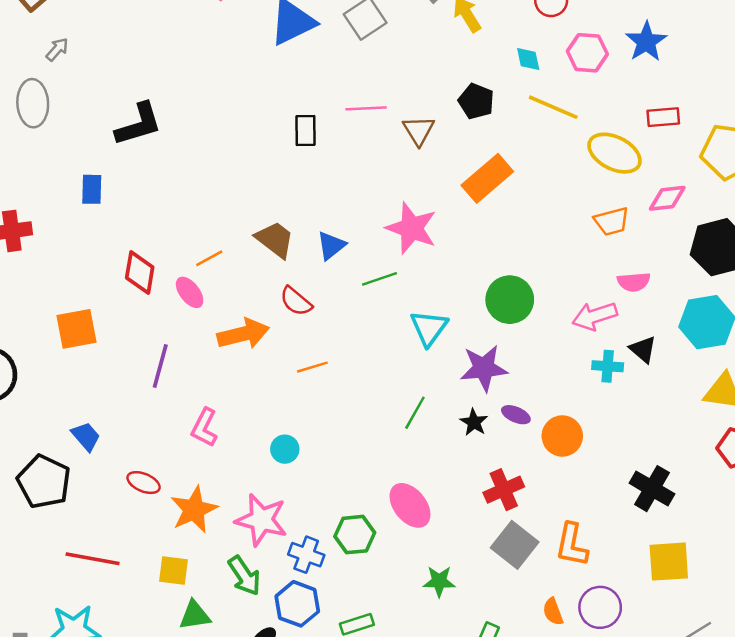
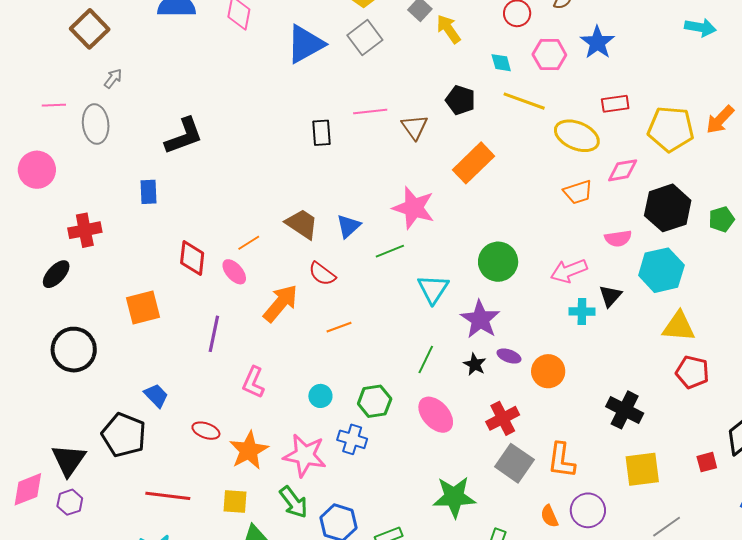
pink semicircle: (634, 282) -> (618, 238), moved
orange arrow: (243, 334) -> (281, 303), turned -33
black triangle: (643, 349) -> (610, 296), turned 35
purple star: (484, 368) -> (480, 319), turned -30
pink ellipse: (410, 505) -> (436, 415), moved
green hexagon: (355, 535) -> (375, 401), moved
blue cross: (306, 555) -> (352, 439), moved
green star: (439, 581) -> (454, 497), size x1.6

